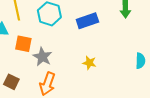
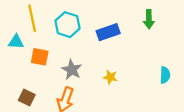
gray star: (42, 57) -> (72, 70), moved

